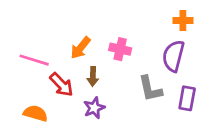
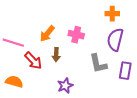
orange cross: (183, 20) -> (112, 14), moved
purple star: (94, 108) -> (65, 86), moved

